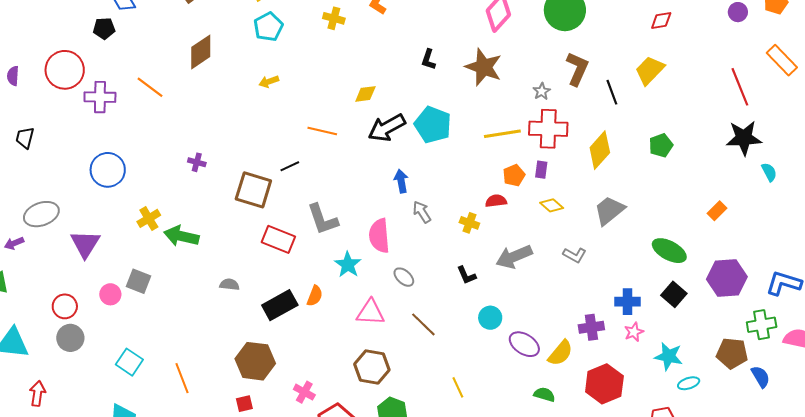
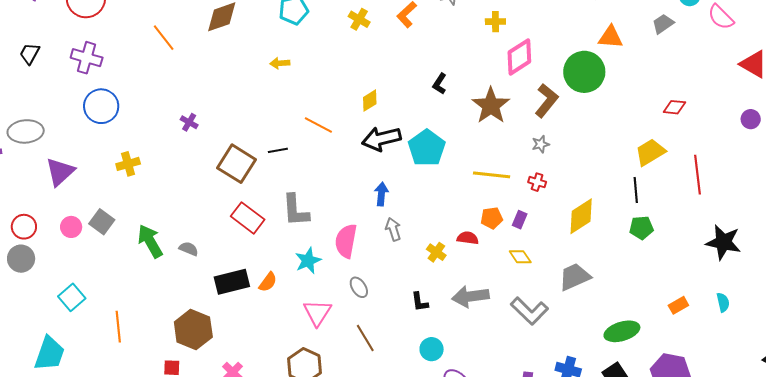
brown L-shape: (577, 69) -> (547, 101), moved
red line: (740, 87) -> (697, 175), moved
black line: (612, 92) -> (636, 190), moved
yellow diamond: (365, 94) -> (370, 101), turned -40
purple cross: (100, 97) -> (87, 58), moved
red cross: (548, 129) -> (537, 182), size x0.5
cyan semicircle: (769, 172) -> (723, 302), moved
green arrow: (181, 236) -> (150, 241), moved, turned 32
green ellipse: (669, 251) -> (622, 331), turned -60
gray L-shape: (575, 255) -> (529, 311), size x1.6
pink triangle: (370, 312) -> (317, 313), turned 44

